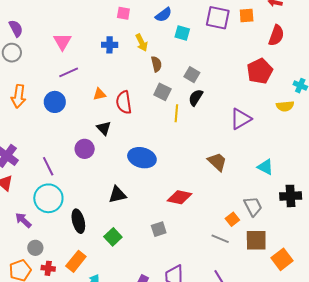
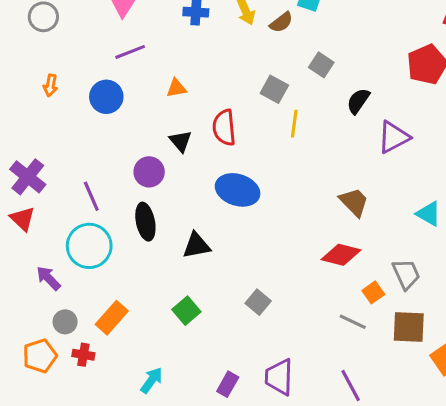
brown semicircle: (156, 64) -> (281, 22), moved, turned 63
orange arrow: (19, 96) -> (50, 85), size x0.6
black semicircle: (196, 98) -> (358, 101), moved
red semicircle: (124, 102) -> (224, 128), moved
red diamond: (180, 197) -> (341, 255), moved
black ellipse: (78, 221) -> (145, 222), moved
gray square: (159, 229) -> (258, 302), turned -35
orange rectangle: (76, 261) -> (112, 318), moved

